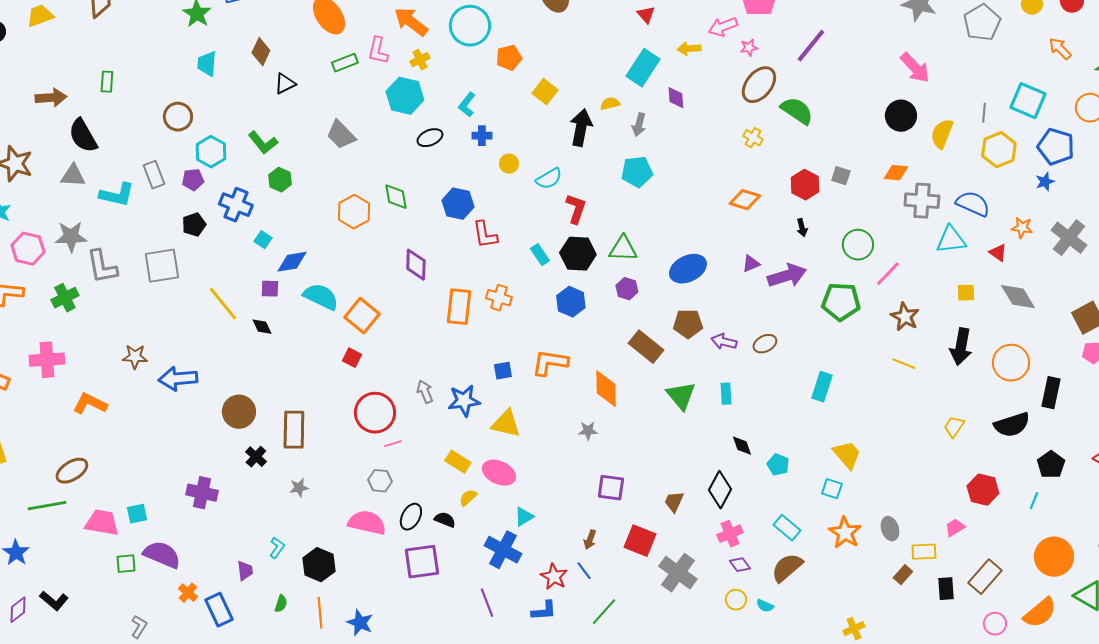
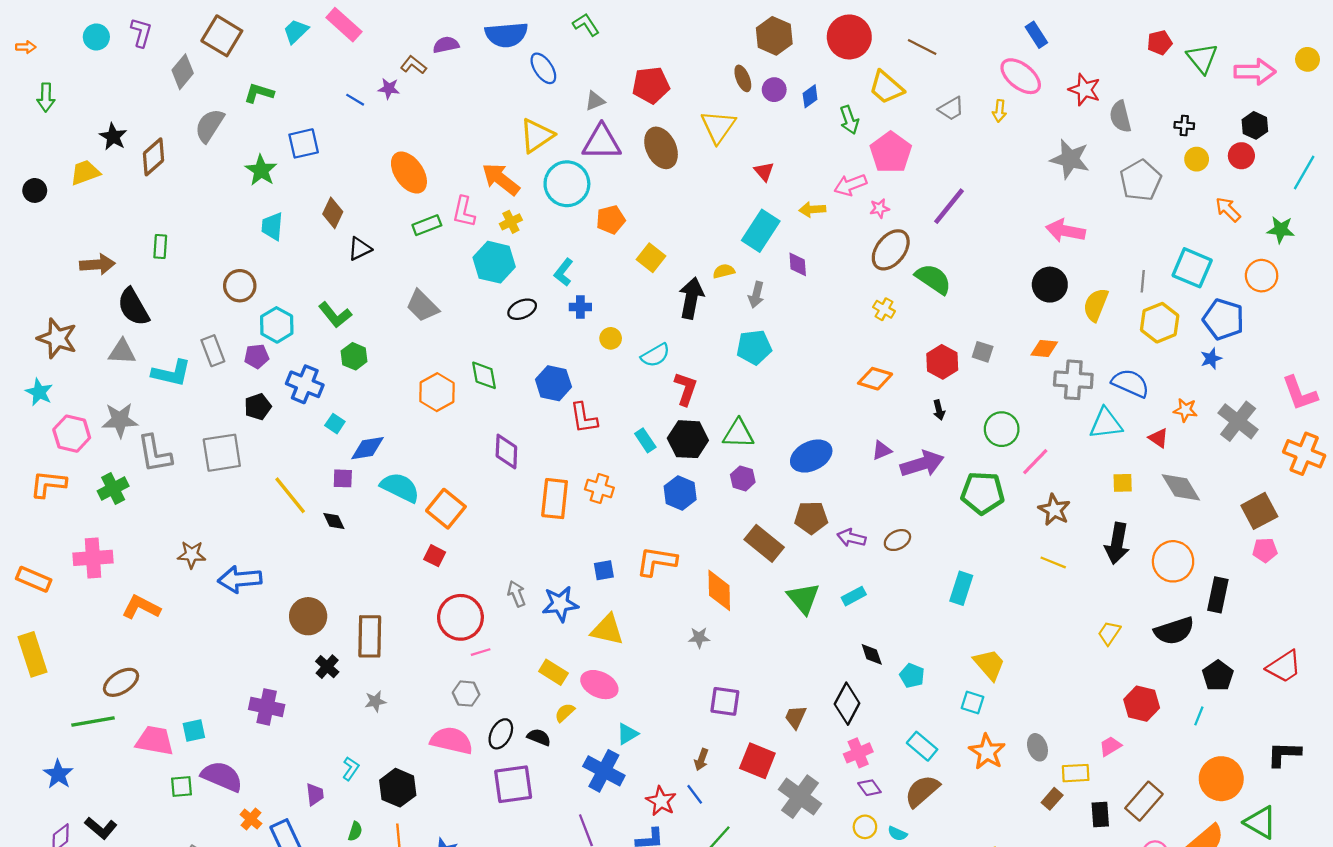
pink arrow: (915, 68) -> (1065, 231), turned 144
cyan rectangle: (726, 394) -> (854, 596), turned 65

